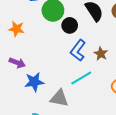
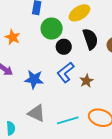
cyan line: (81, 78) -> (68, 120), moved
blue star: (34, 82) -> (34, 79), moved

